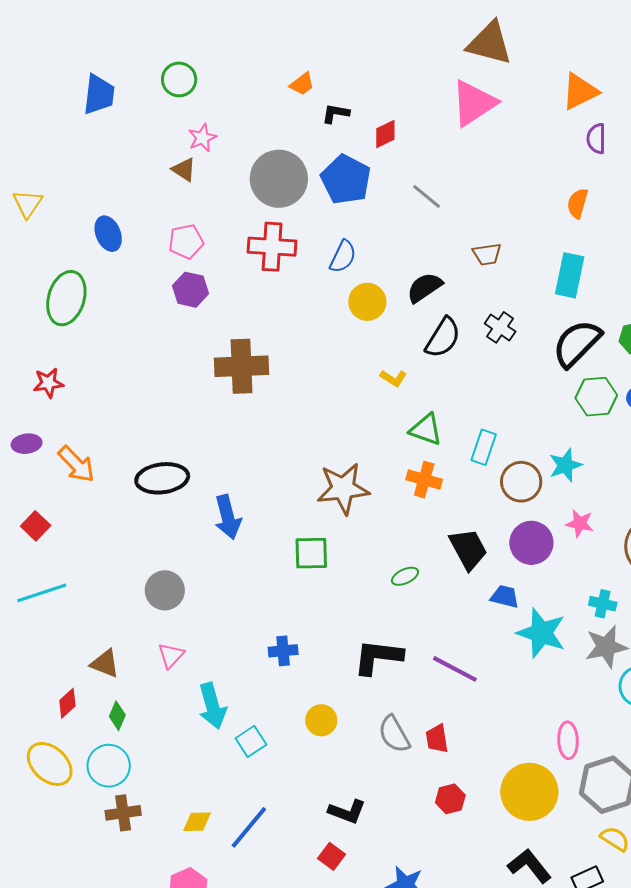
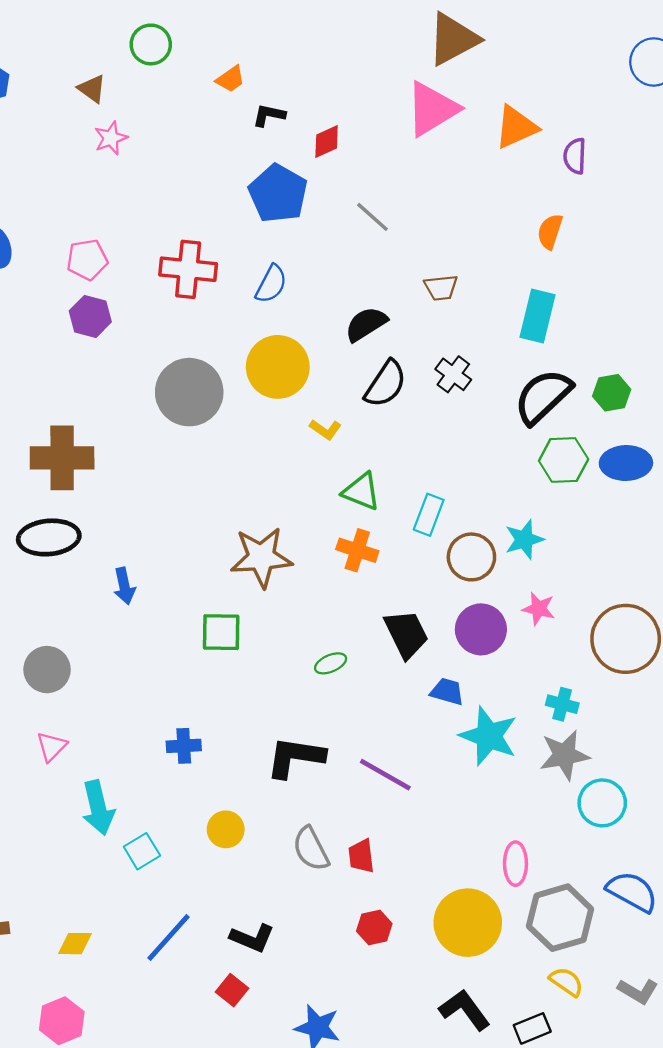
brown triangle: (490, 43) -> (453, 39), turned -45
green circle: (179, 79) -> (151, 44), moved
orange triangle: (580, 91) -> (516, 127), moved
brown triangle: (184, 170) -> (92, 89), moved
gray circle: (279, 179) -> (189, 392), moved
yellow circle: (367, 302) -> (278, 367), moved, size x1.4
brown cross: (242, 366) -> (62, 458), moved
blue arrow: (228, 517) -> (124, 586), size x0.7
blue line: (249, 827) -> (168, 937), moved

